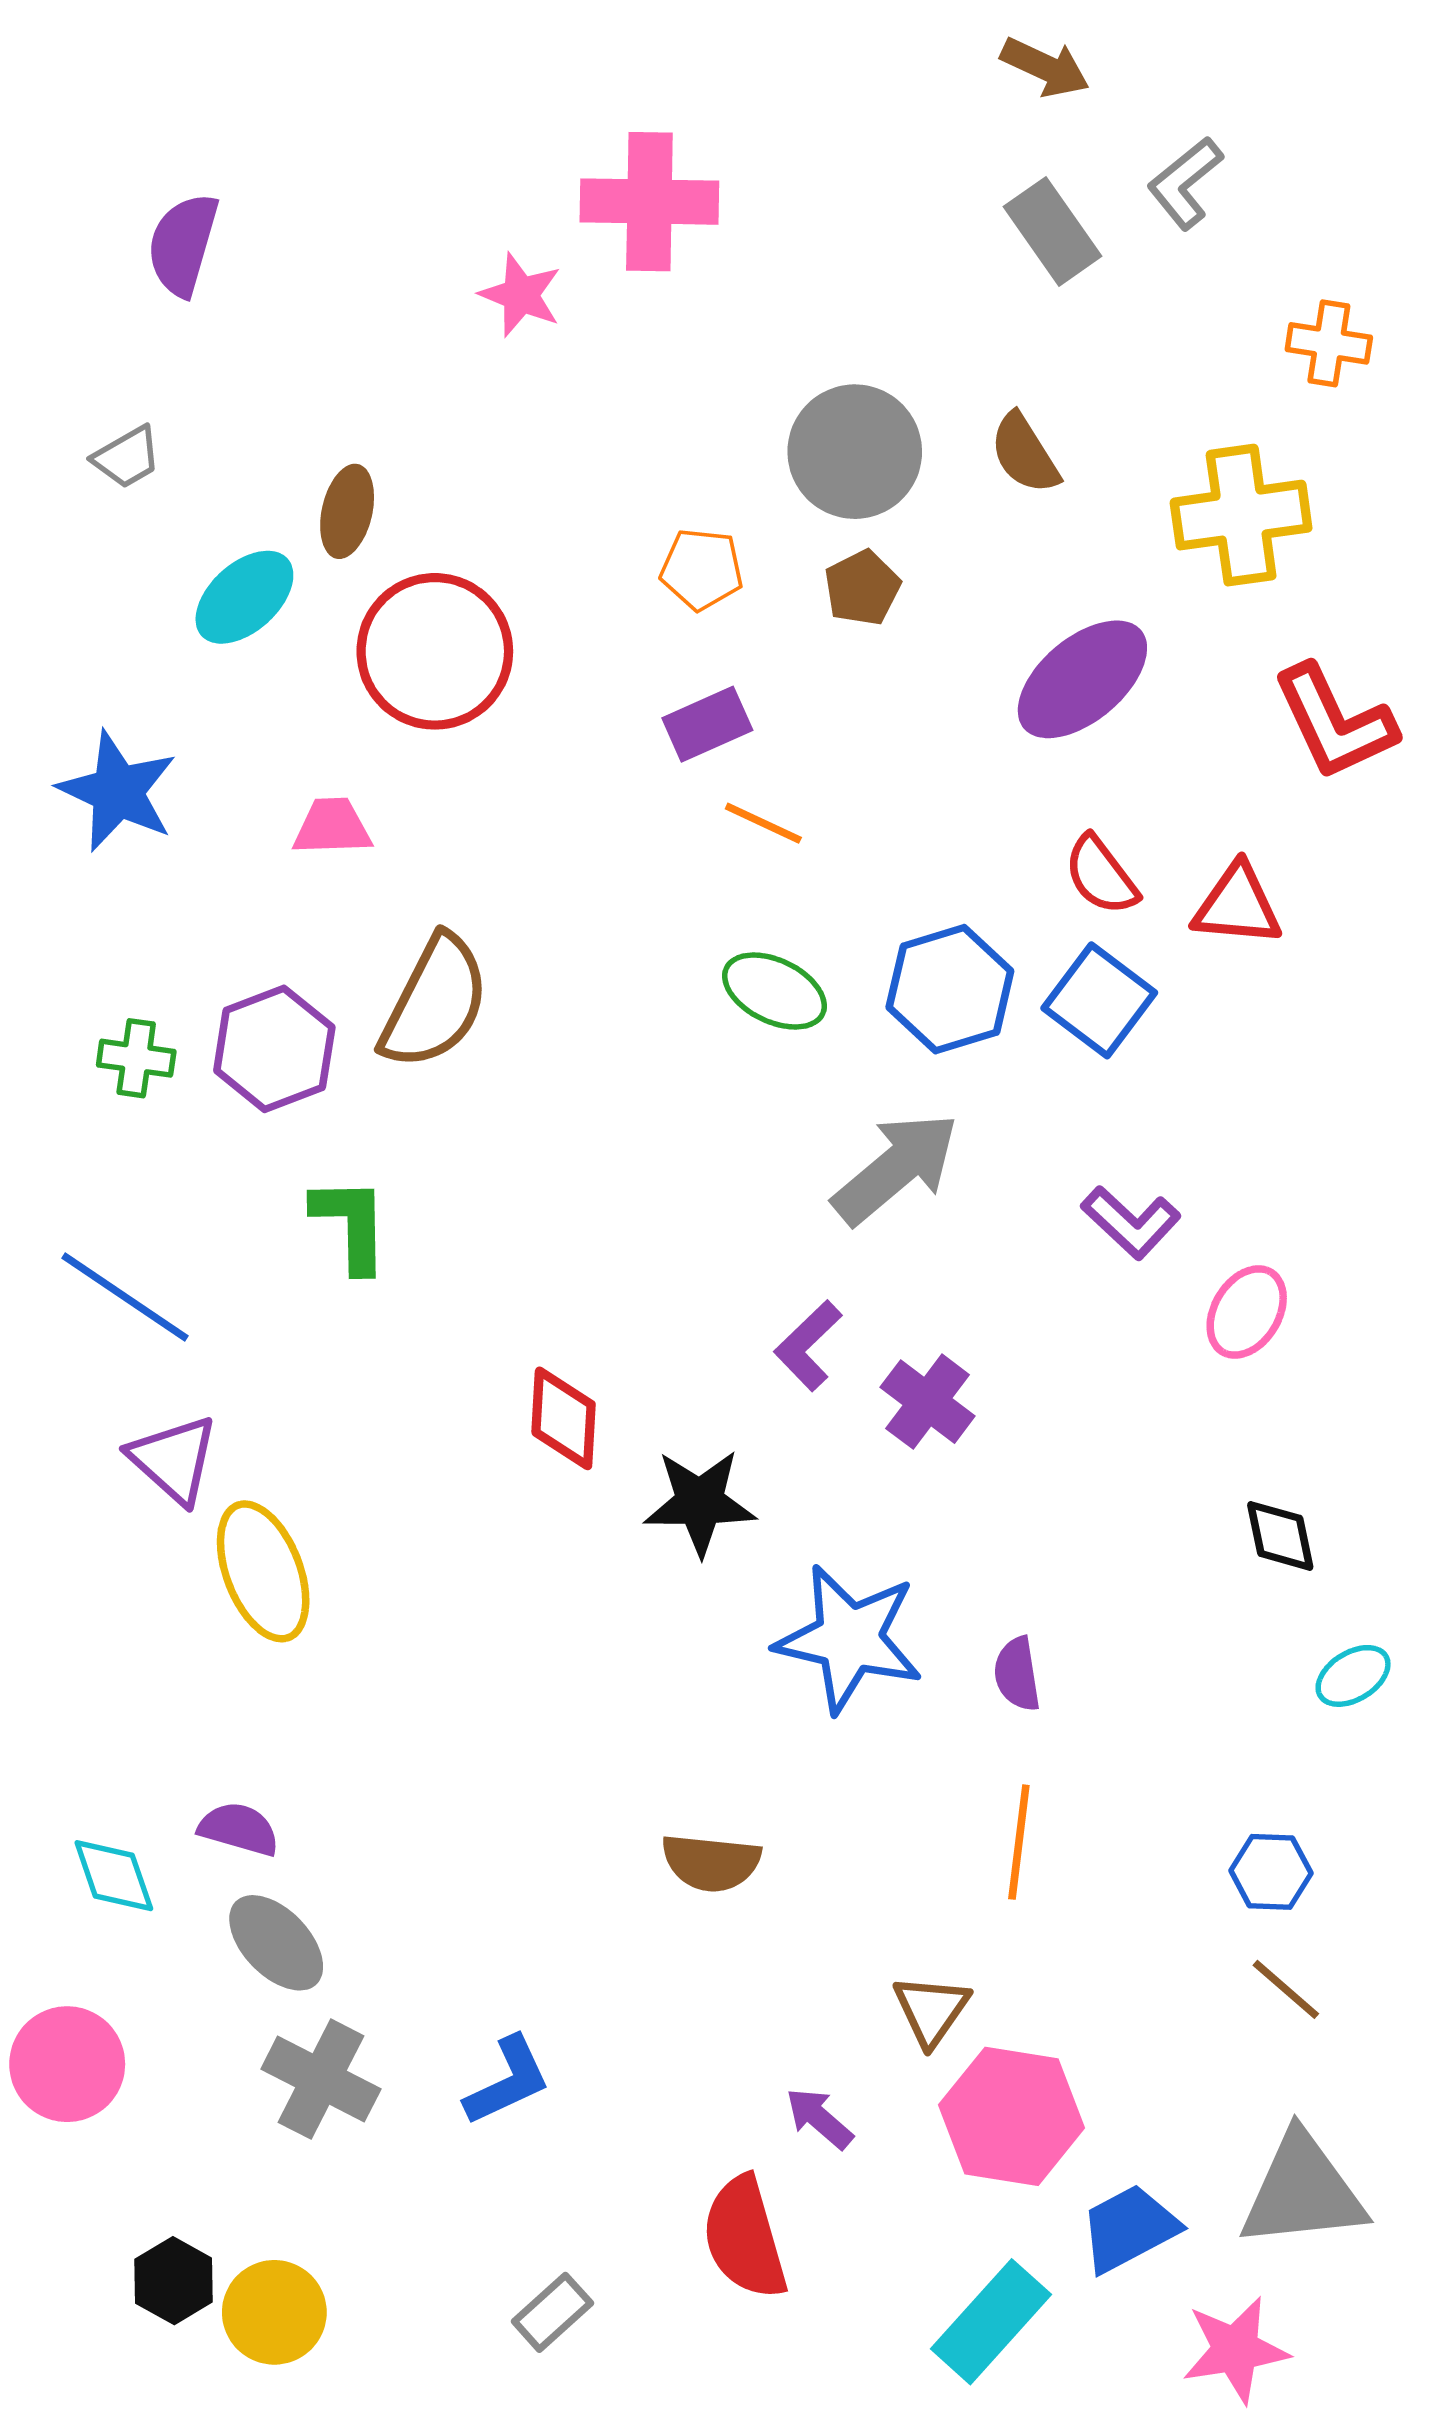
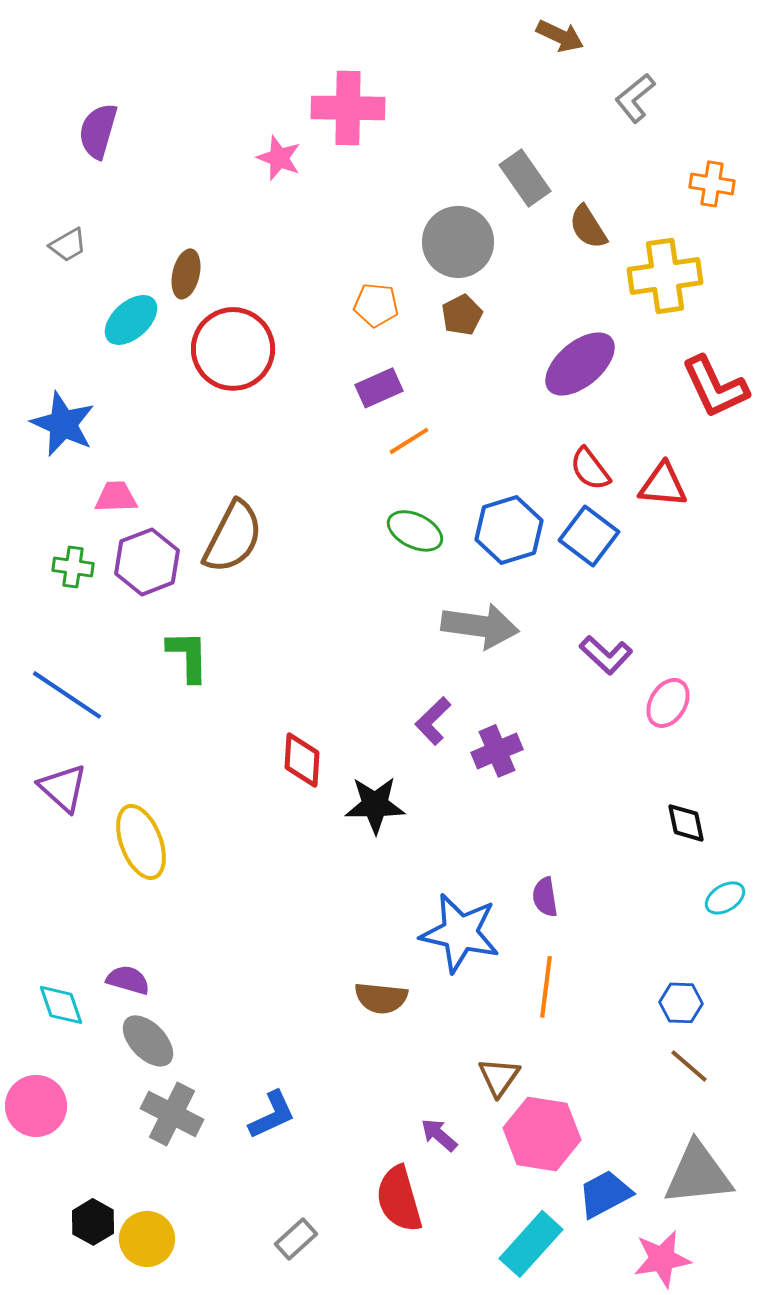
gray rectangle: (1053, 231) -> (525, 178), moved
brown semicircle: (1025, 454) -> (588, 227), moved
orange line: (763, 823) -> (409, 441), turned -57
pink trapezoid: (332, 827) -> (116, 497), moved
gray arrow: (896, 1168) -> (480, 626), turned 48
purple cross: (928, 1402) -> (497, 751), turned 30
purple triangle: (174, 1459) -> (63, 788), moved
blue star: (849, 1639) -> (460, 933), moved

